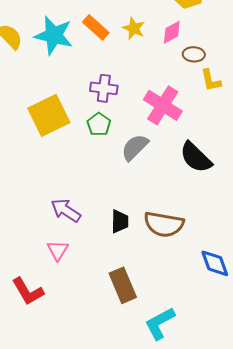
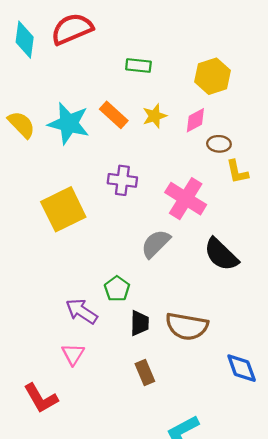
yellow star: (134, 28) -> (155, 116), turned 30
green pentagon: (99, 124) -> (117, 289), moved
brown rectangle: (123, 285) -> (145, 372), moved, size x0.7

